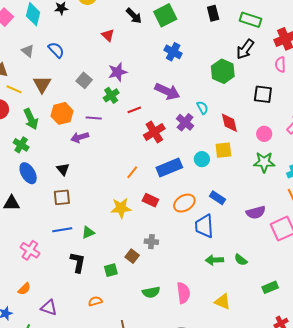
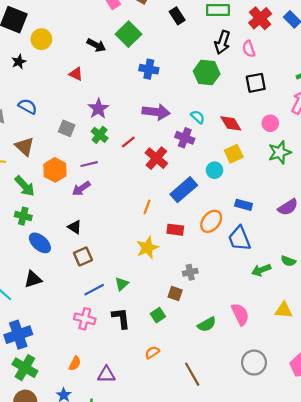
pink semicircle: (280, 64) -> (249, 49), moved
pink cross: (30, 250) -> (85, 319), moved

